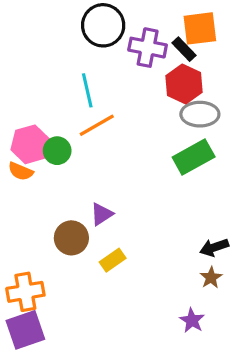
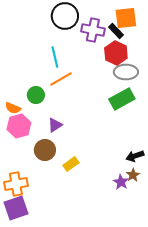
pink hexagon: (30, 144) -> (19, 126), moved
purple triangle: (102, 214) -> (55, 125), moved
purple star: (192, 320) -> (121, 182), moved

